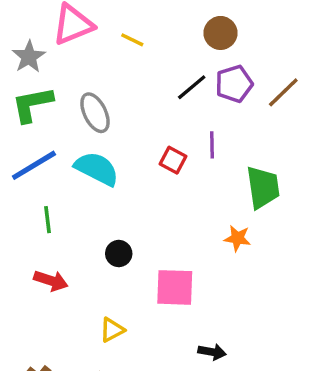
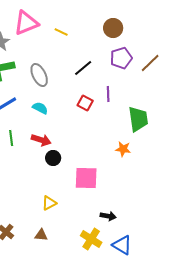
black line: (192, 87) -> (83, 68), moved
cyan semicircle: (97, 169) -> (40, 108), size x0.6
red arrow: (51, 281) -> (41, 140), moved

